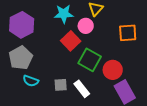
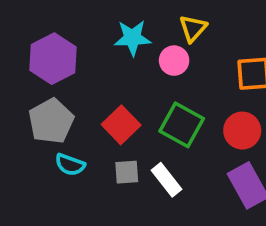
red square: (71, 41) -> (121, 125), moved
red circle: (113, 70) -> (242, 131), moved

